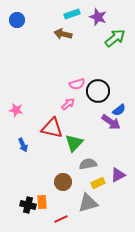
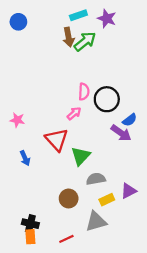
brown arrow: (63, 34) -> (69, 37), turned -114
green arrow: (115, 38) -> (85, 41), moved
pink semicircle: (77, 84) -> (84, 92), turned -70
red triangle: (52, 128) -> (57, 140), turned 35
orange rectangle: (42, 202) -> (30, 237), moved

